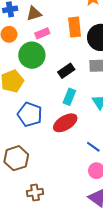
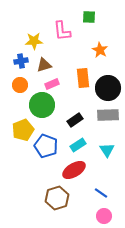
cyan rectangle: (69, 97) -> (78, 145), turned 35
blue pentagon: (30, 114) -> (46, 146), moved
brown hexagon: (16, 158) -> (57, 198), moved

